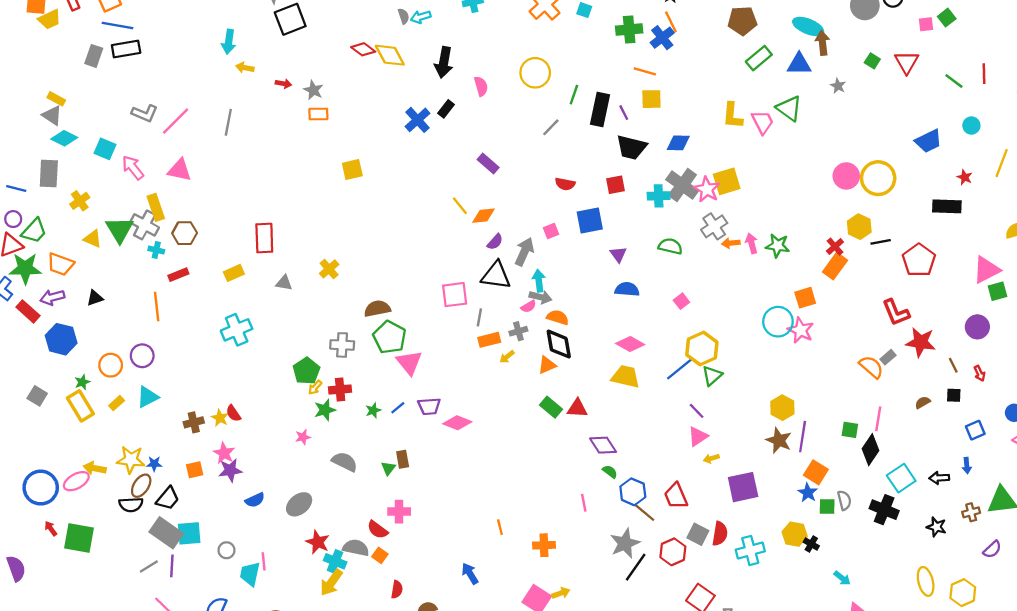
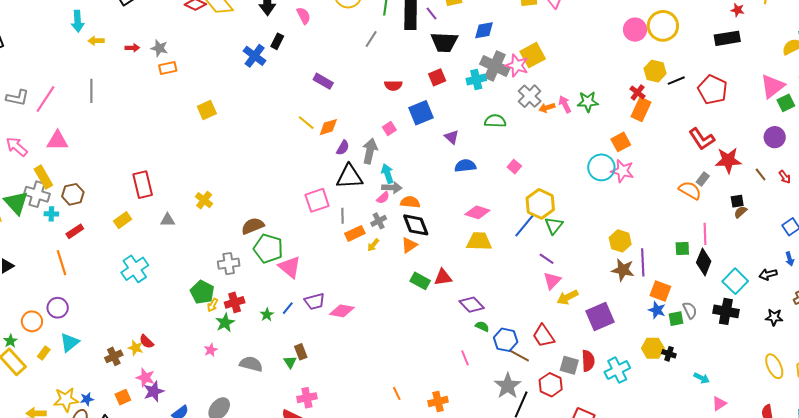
black square: (954, 395) -> (737, 201), moved
yellow arrow: (711, 458) -> (568, 297), size x1.5

